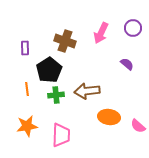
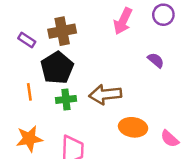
brown cross: (65, 41) -> (62, 31), moved, turned -30
purple rectangle: (25, 48) -> (27, 40), turned -56

